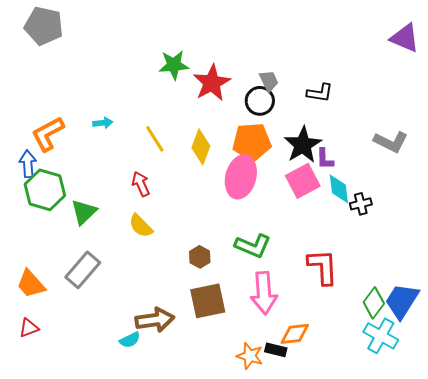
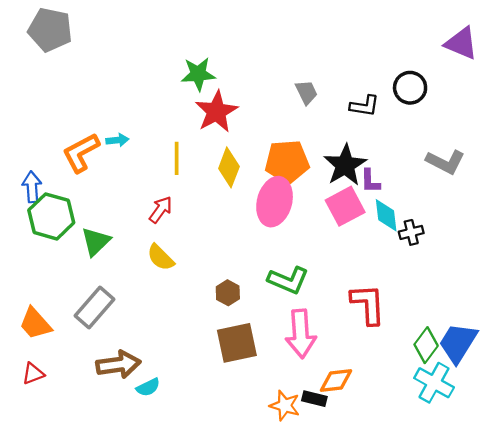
red star: (212, 83) -> (216, 112), moved
black circle: (260, 101) -> (410, 88), moved
orange L-shape: (48, 134) -> (81, 153), moved
yellow line: (155, 139) -> (177, 158), turned 32
red arrow: (141, 184) -> (161, 210), turned 60
brown arrow: (155, 320) -> (118, 365), moved

